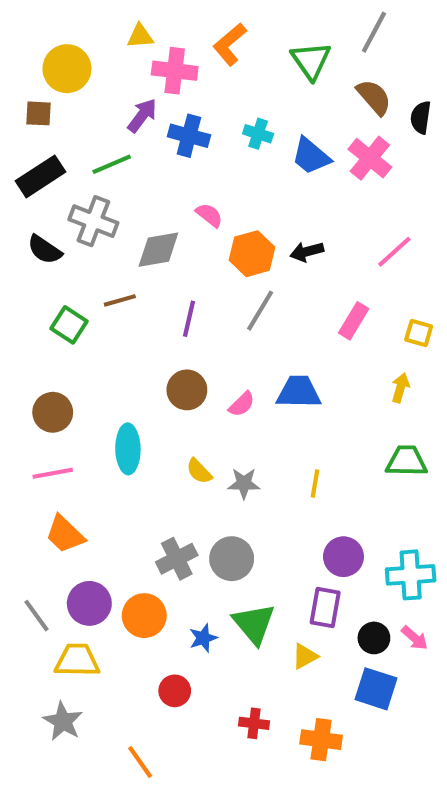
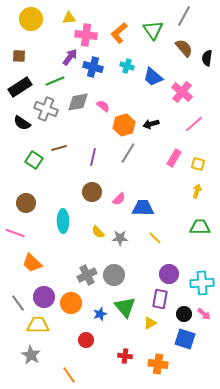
orange L-shape: (230, 44) -> (119, 33), moved
yellow circle: (67, 69) -> (31, 19), moved
pink cross: (370, 158) -> (182, 92), moved
gray diamond: (158, 250) -> (78, 102), moved
yellow square: (419, 333) -> (198, 164), moved
blue trapezoid: (299, 392) -> (143, 208), moved
pink line: (53, 473) -> (15, 233), moved, turned 30
yellow line: (315, 483) -> (155, 238), turned -56

